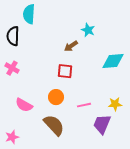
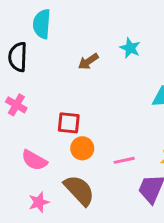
brown arrow: (71, 46) -> (88, 61), moved
red square: (65, 71) -> (69, 123), moved
pink star: (12, 137) -> (39, 202), moved

